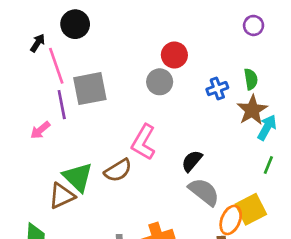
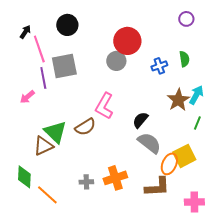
black circle: (75, 24) -> (67, 25), moved
red circle: (174, 55) -> (127, 41), size x1.4
brown star: (252, 110) -> (178, 100), moved

